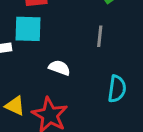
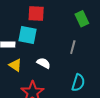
yellow triangle: (15, 106) -> (15, 65), moved

